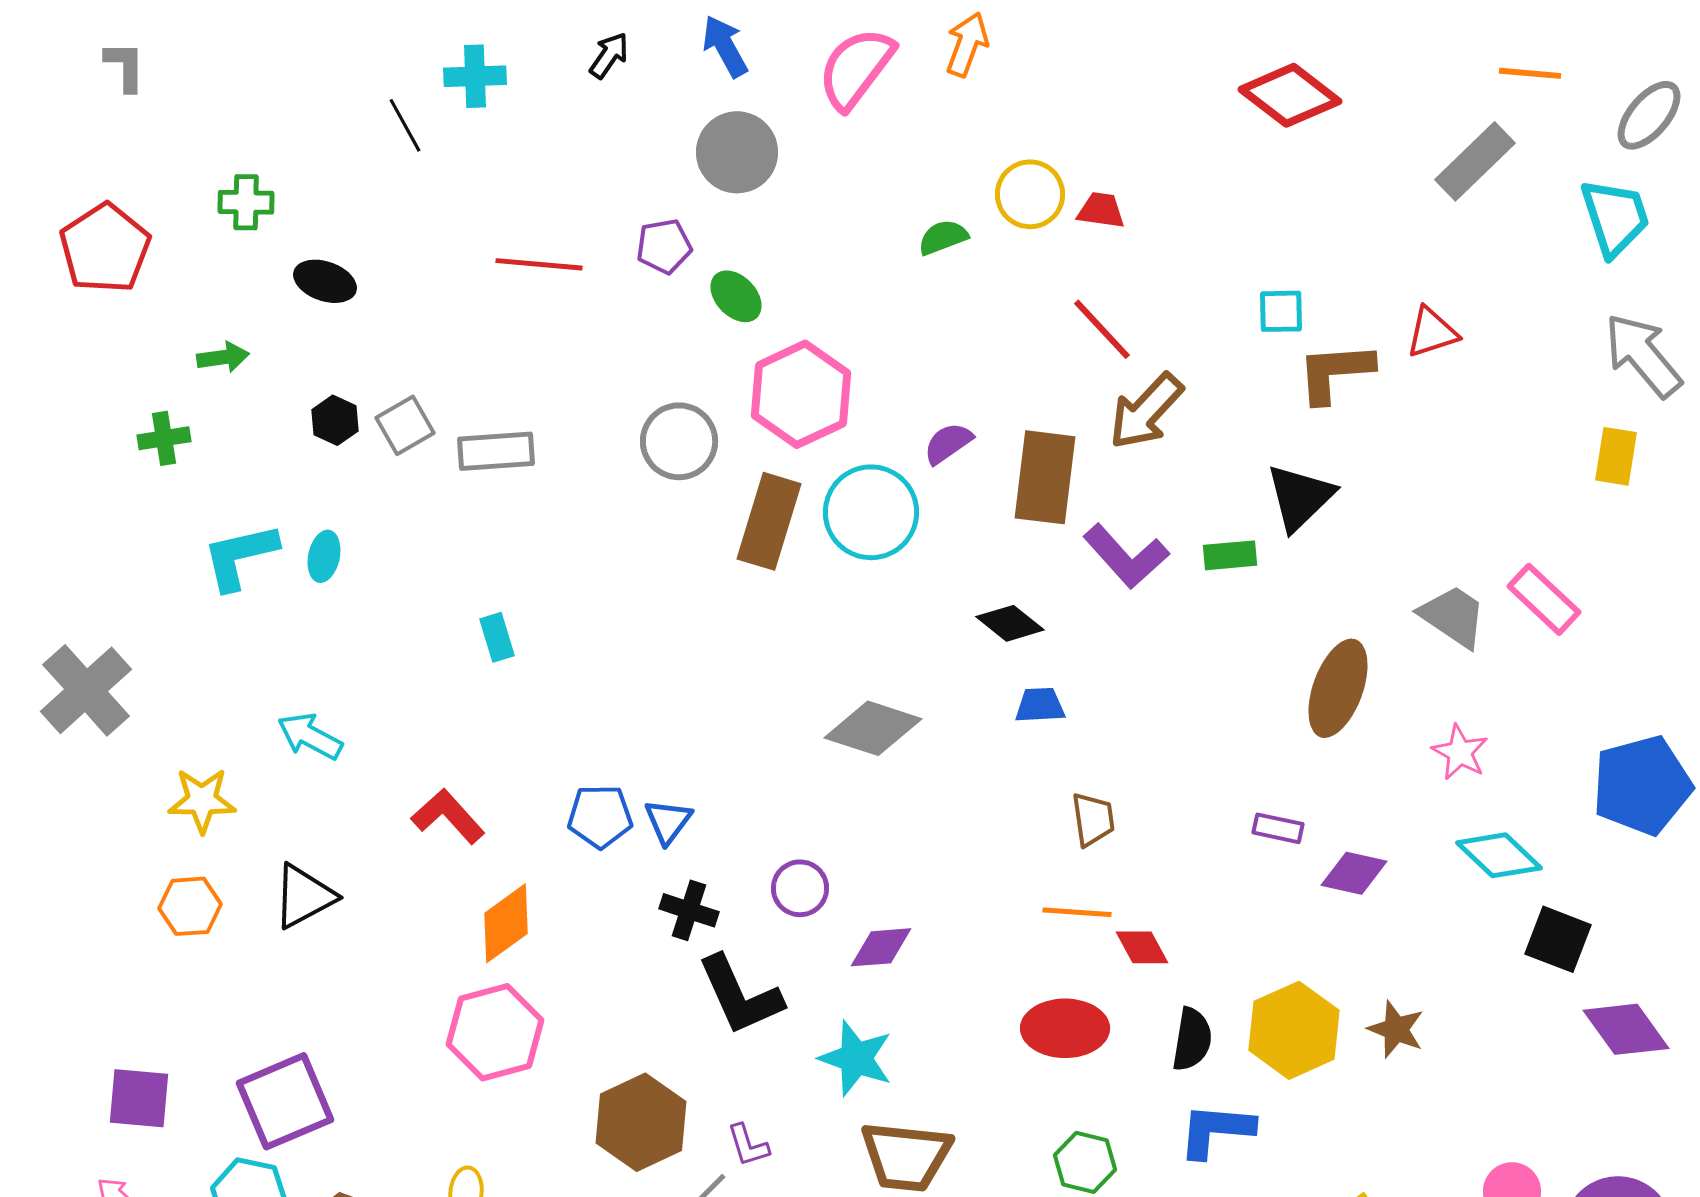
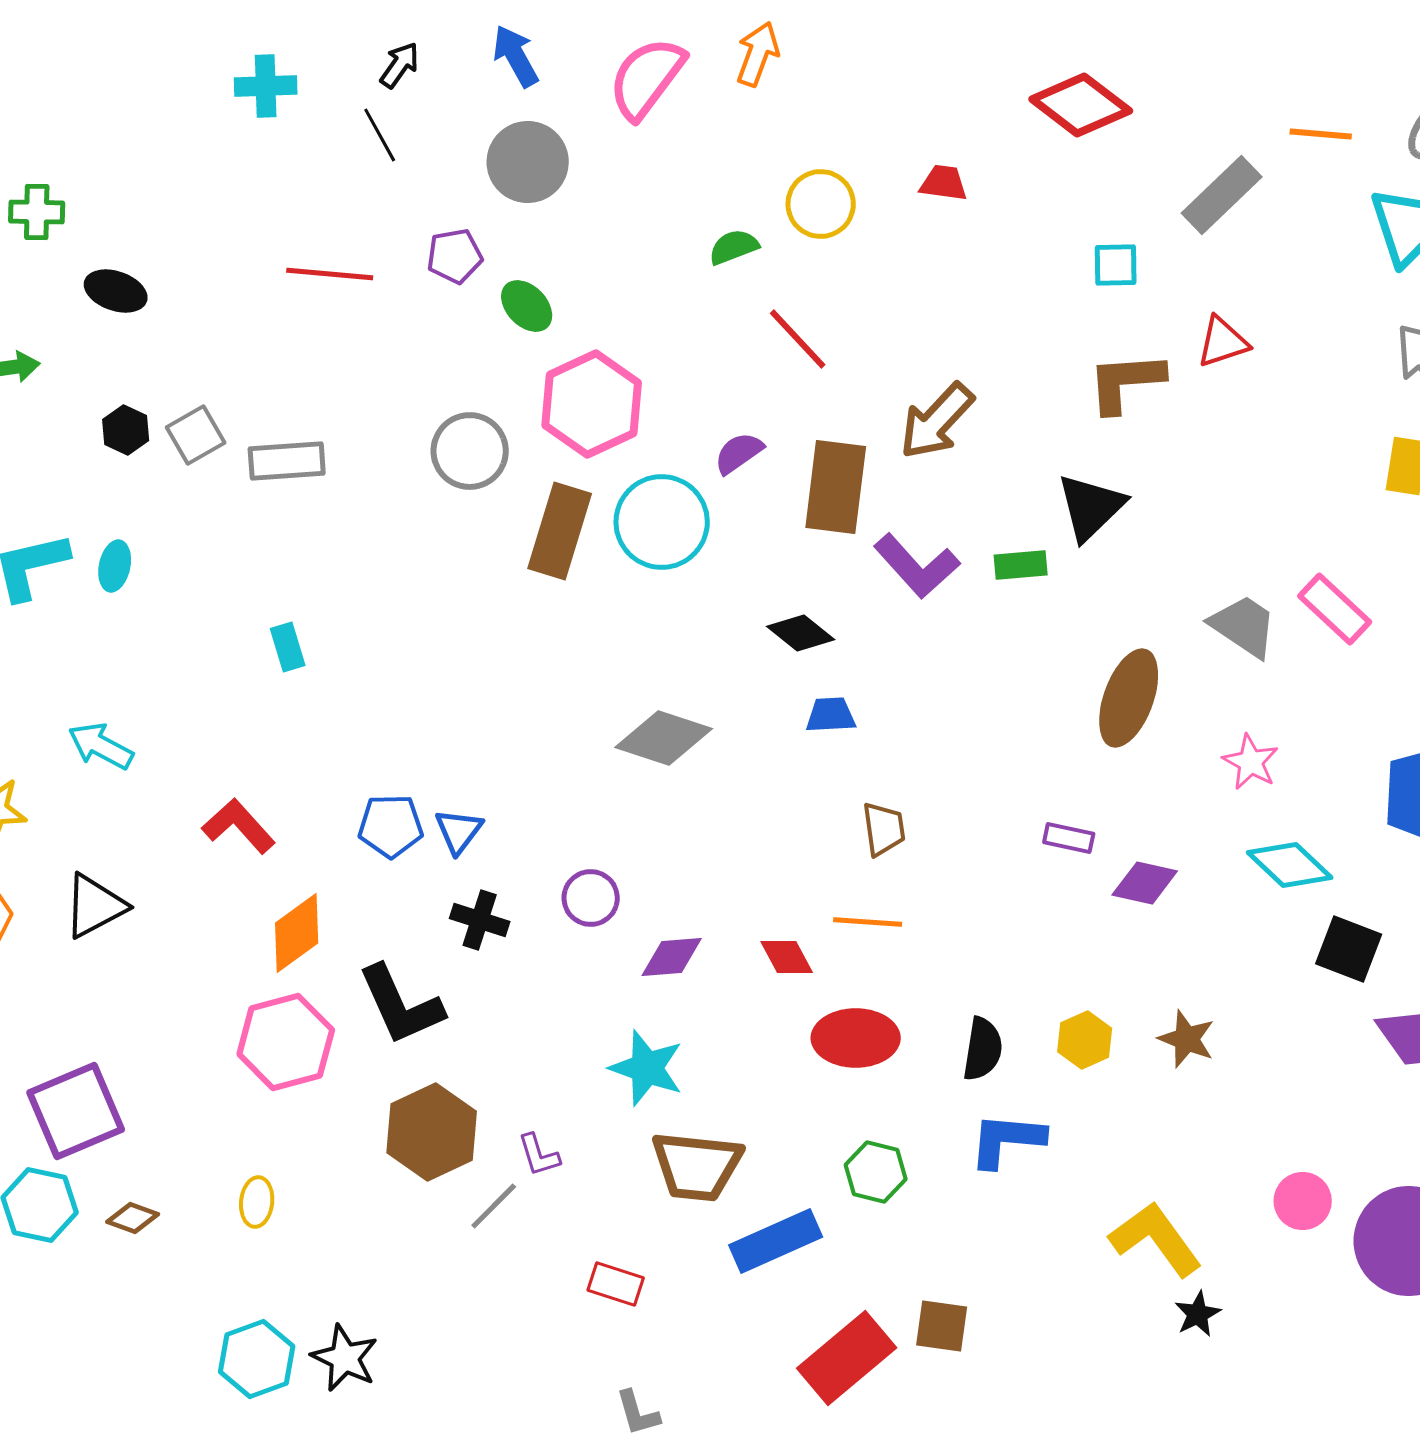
orange line: (1530, 73) -> (1321, 134), moved
black line: (405, 125) -> (380, 135), moved
gray rectangle: (1475, 161) -> (1222, 195), moved
red trapezoid: (1101, 210) -> (944, 183), moved
cyan square: (1281, 311) -> (1116, 265), moved
red line: (1102, 329) -> (798, 339), moved
red diamond: (1142, 947) -> (787, 957), moved
black L-shape: (740, 995) -> (401, 1005), moved
yellow hexagon: (1294, 1030) -> (1085, 1040), size x0.6

